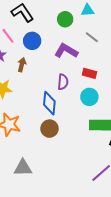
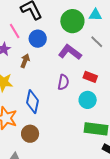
green circle: (65, 19) -> (72, 21), size x1.5
blue diamond: (49, 103) -> (33, 102), moved
brown circle: (49, 129) -> (30, 134), moved

